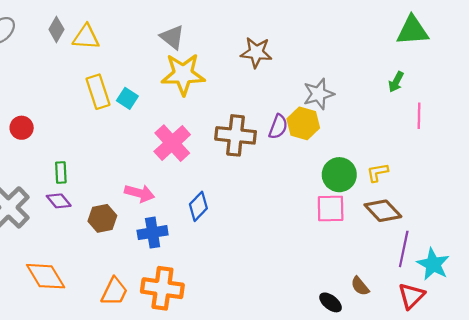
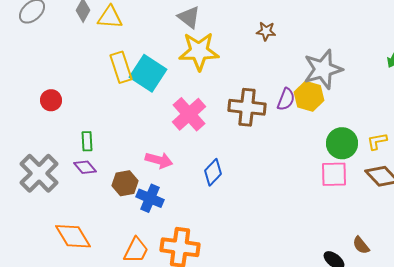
brown star: (256, 52) -> (266, 31), size x0.7
gray star: (319, 94) -> (323, 69), size x1.4
cyan square: (127, 98) -> (148, 73), size x1.8
blue cross: (153, 233) -> (150, 198), moved, turned 32

